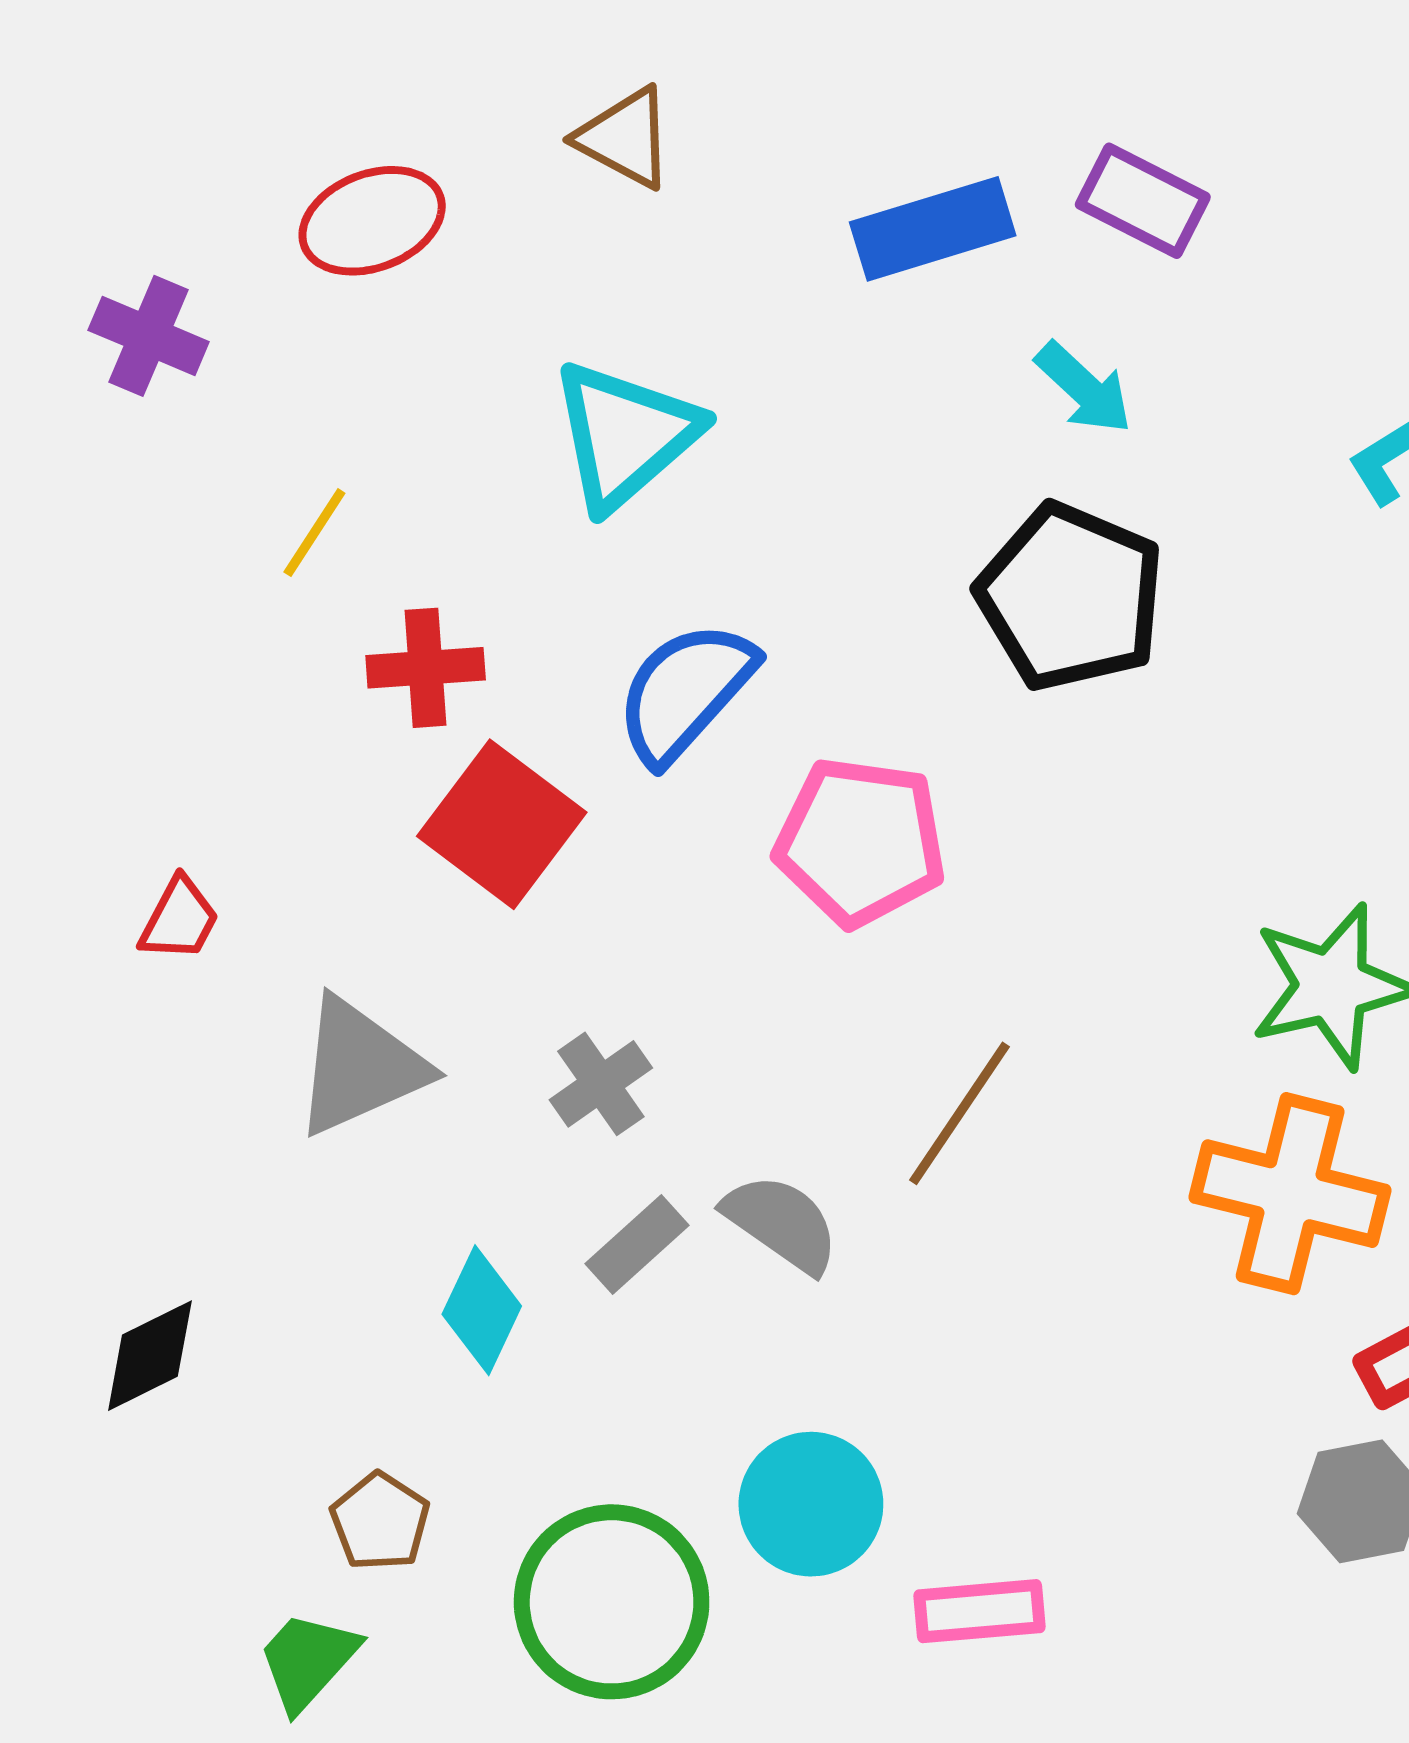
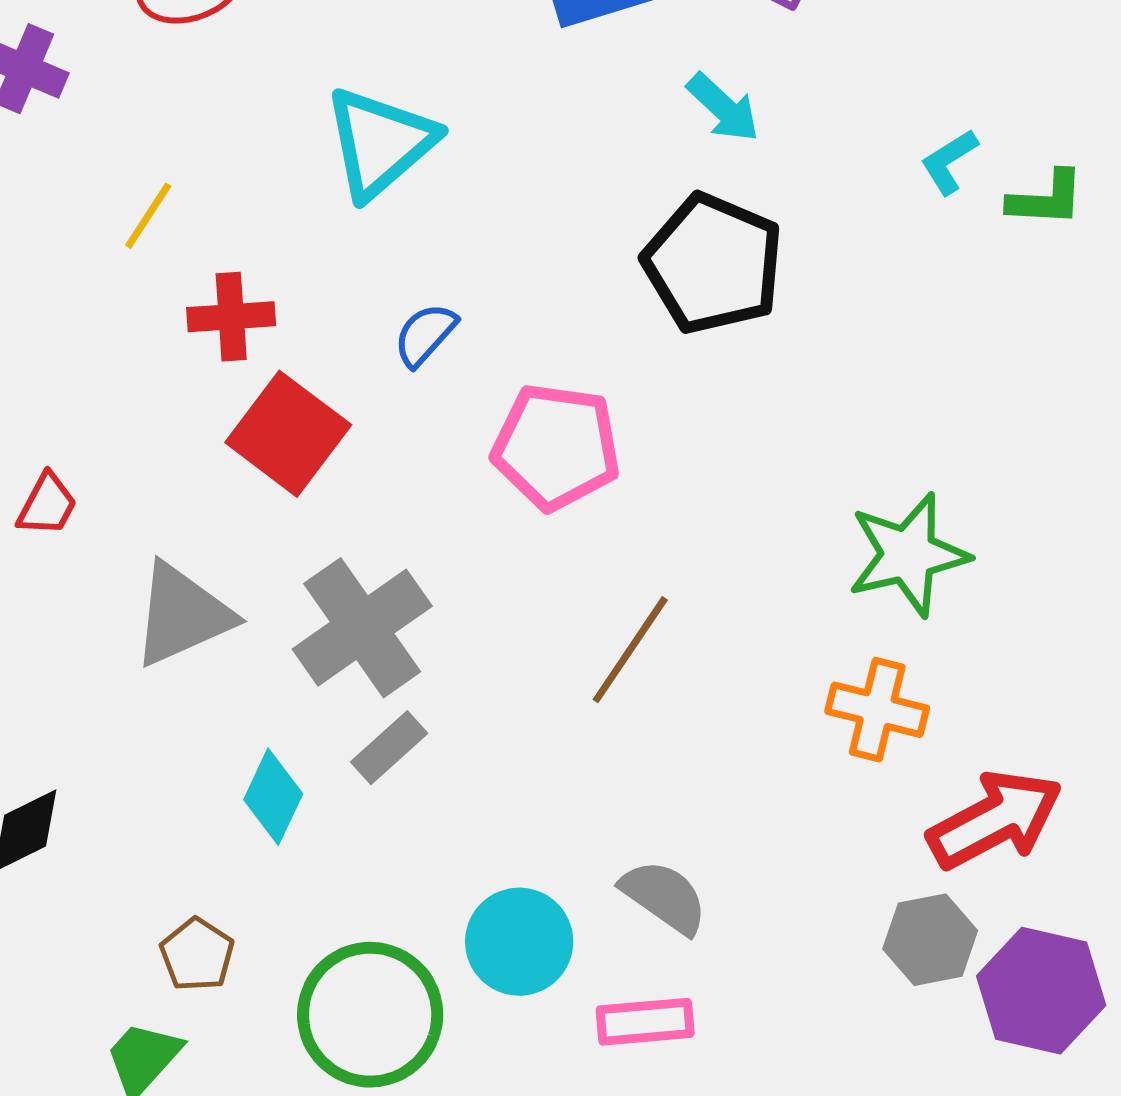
blue semicircle: (685, 692) -> (425, 335), size x0.6
gray cross: (601, 1084) -> (362, 628), size x1.8
orange cross: (1290, 1194) -> (877, 710), size x0.7
gray semicircle: (782, 1223) -> (664, 897), moved

